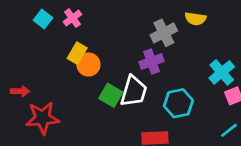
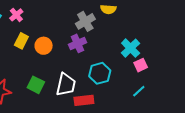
orange circle: (88, 64) -> (44, 46), moved
white trapezoid: (134, 91) -> (66, 85), moved
green square: (111, 95) -> (36, 85), moved

